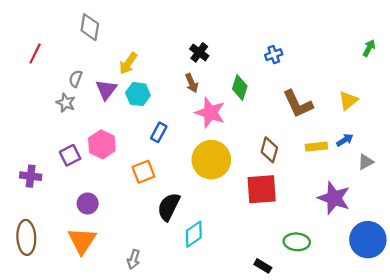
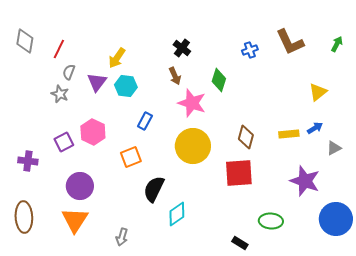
gray diamond: (90, 27) -> (25, 41), moved
red line: (35, 54) -> (59, 49), moved
brown L-shape: (298, 104) -> (290, 42), moved
purple circle: (88, 204) -> (80, 186), size x1.4

